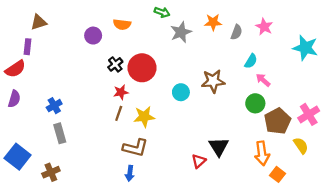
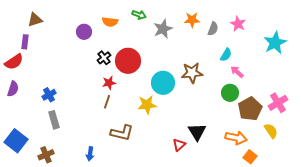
green arrow: (162, 12) -> (139, 15), moved
cyan star: (305, 48) -> (275, 43), turned 30
cyan circle: (181, 92) -> (163, 83), size x1.5
yellow star: (144, 117) -> (147, 105), moved
orange arrow: (262, 153) -> (236, 138), turned -70
blue arrow: (130, 173) -> (90, 154), moved

